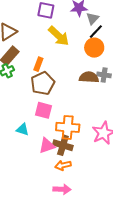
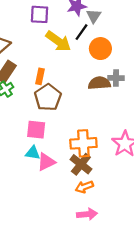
black line: (96, 32) -> (82, 32), moved
pink square: (43, 110) -> (36, 130), moved
brown cross: (63, 145) -> (81, 164), turned 30
pink triangle: (47, 146) -> (46, 162), moved

